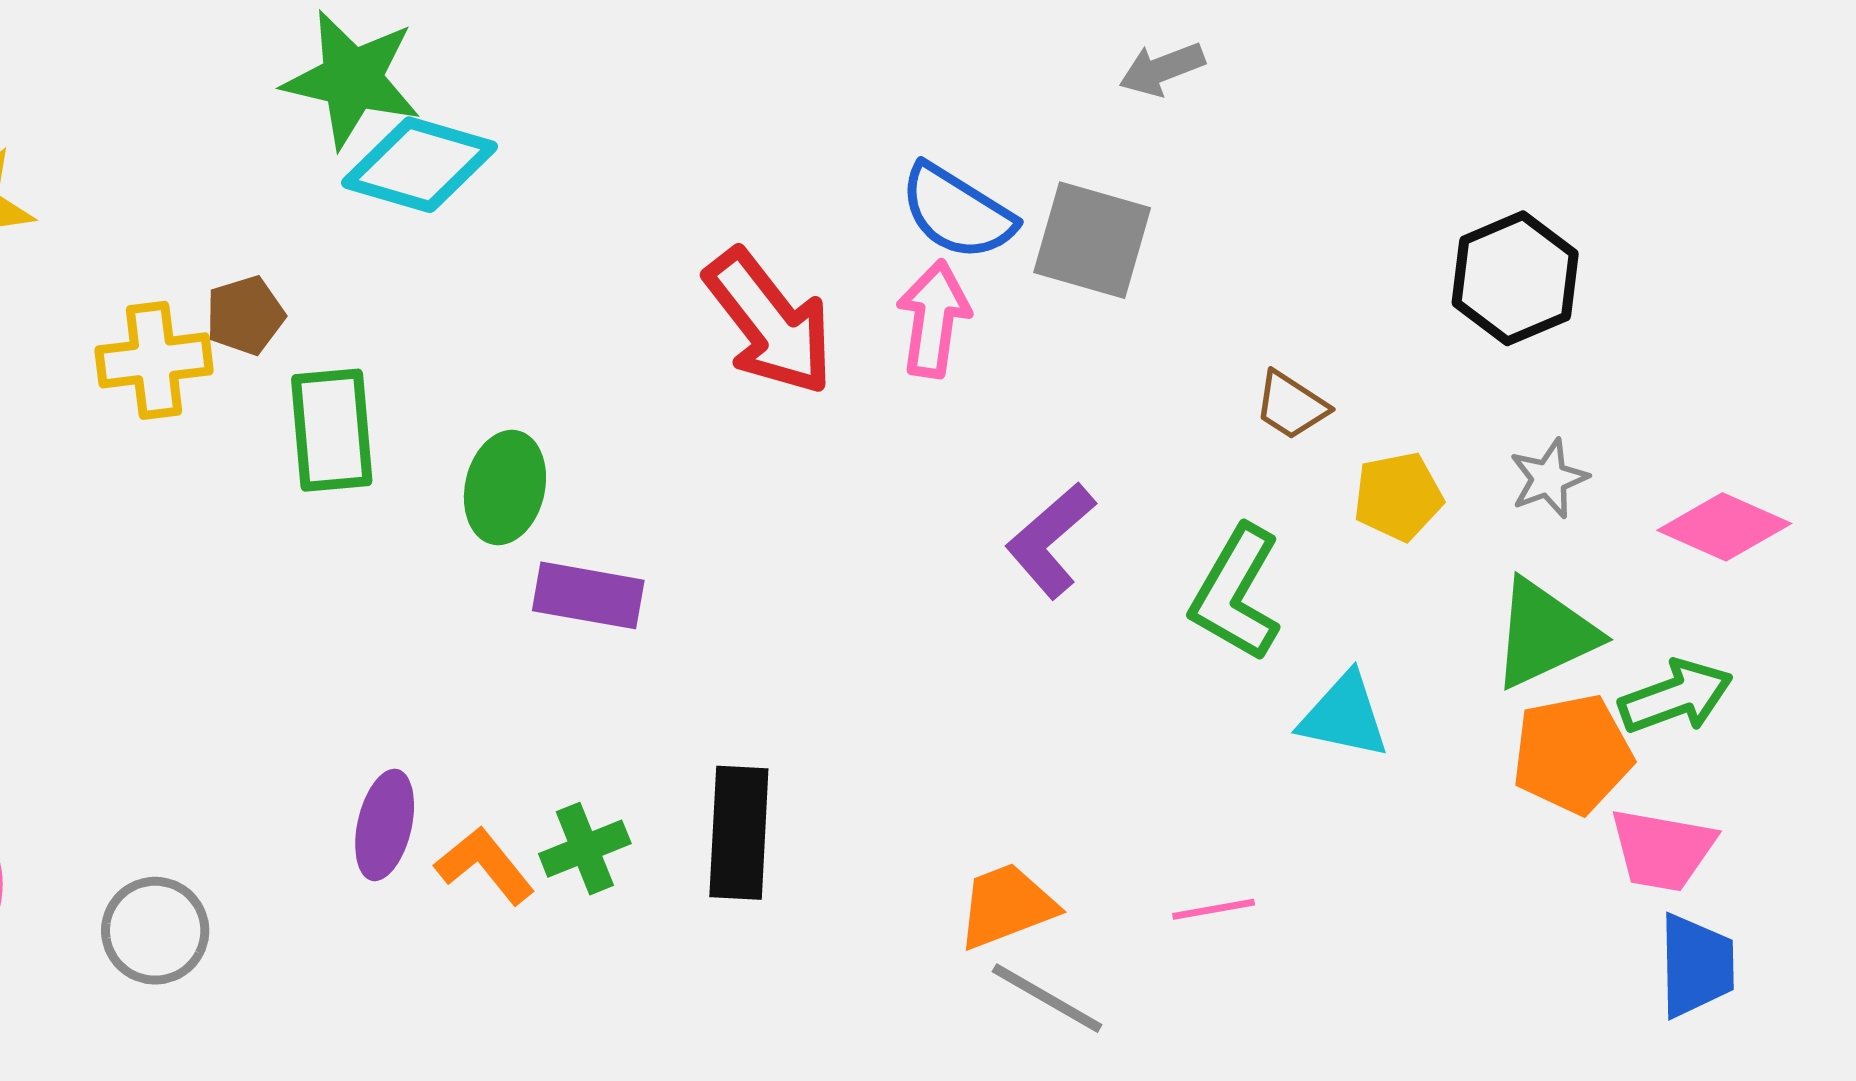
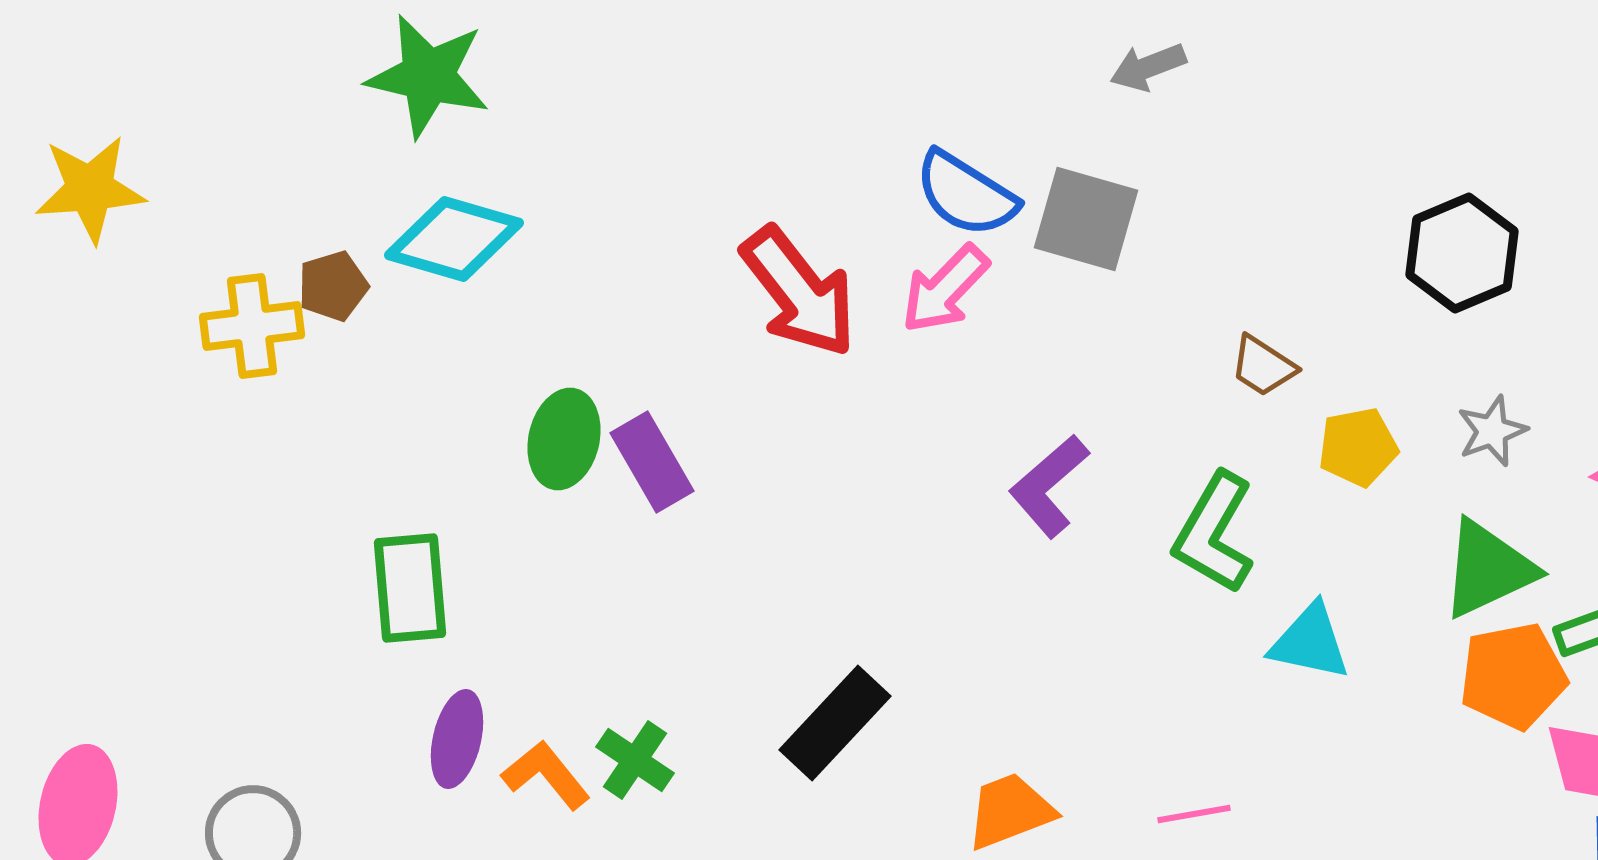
cyan diamond: (419, 165) -> (454, 239), moved
pink arrow: (934, 319) -> (945, 289), turned -144
green rectangle: (332, 430) -> (410, 588), moved
purple rectangle: (588, 595) -> (652, 462), moved, turned 50
black rectangle: (739, 833) -> (835, 723), moved, turned 40
green cross: (585, 849) -> (635, 760), turned -34

